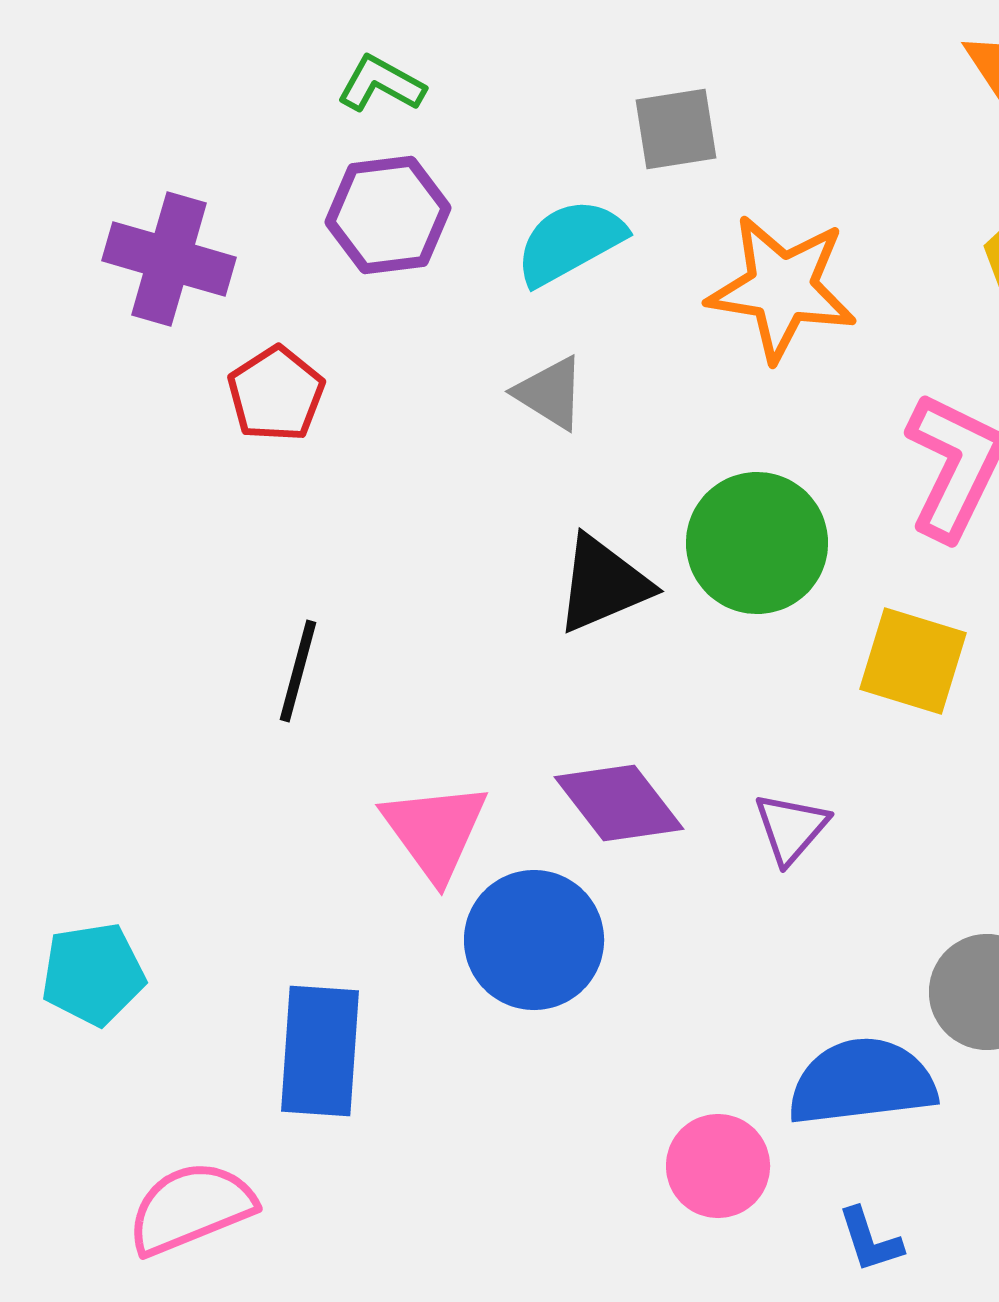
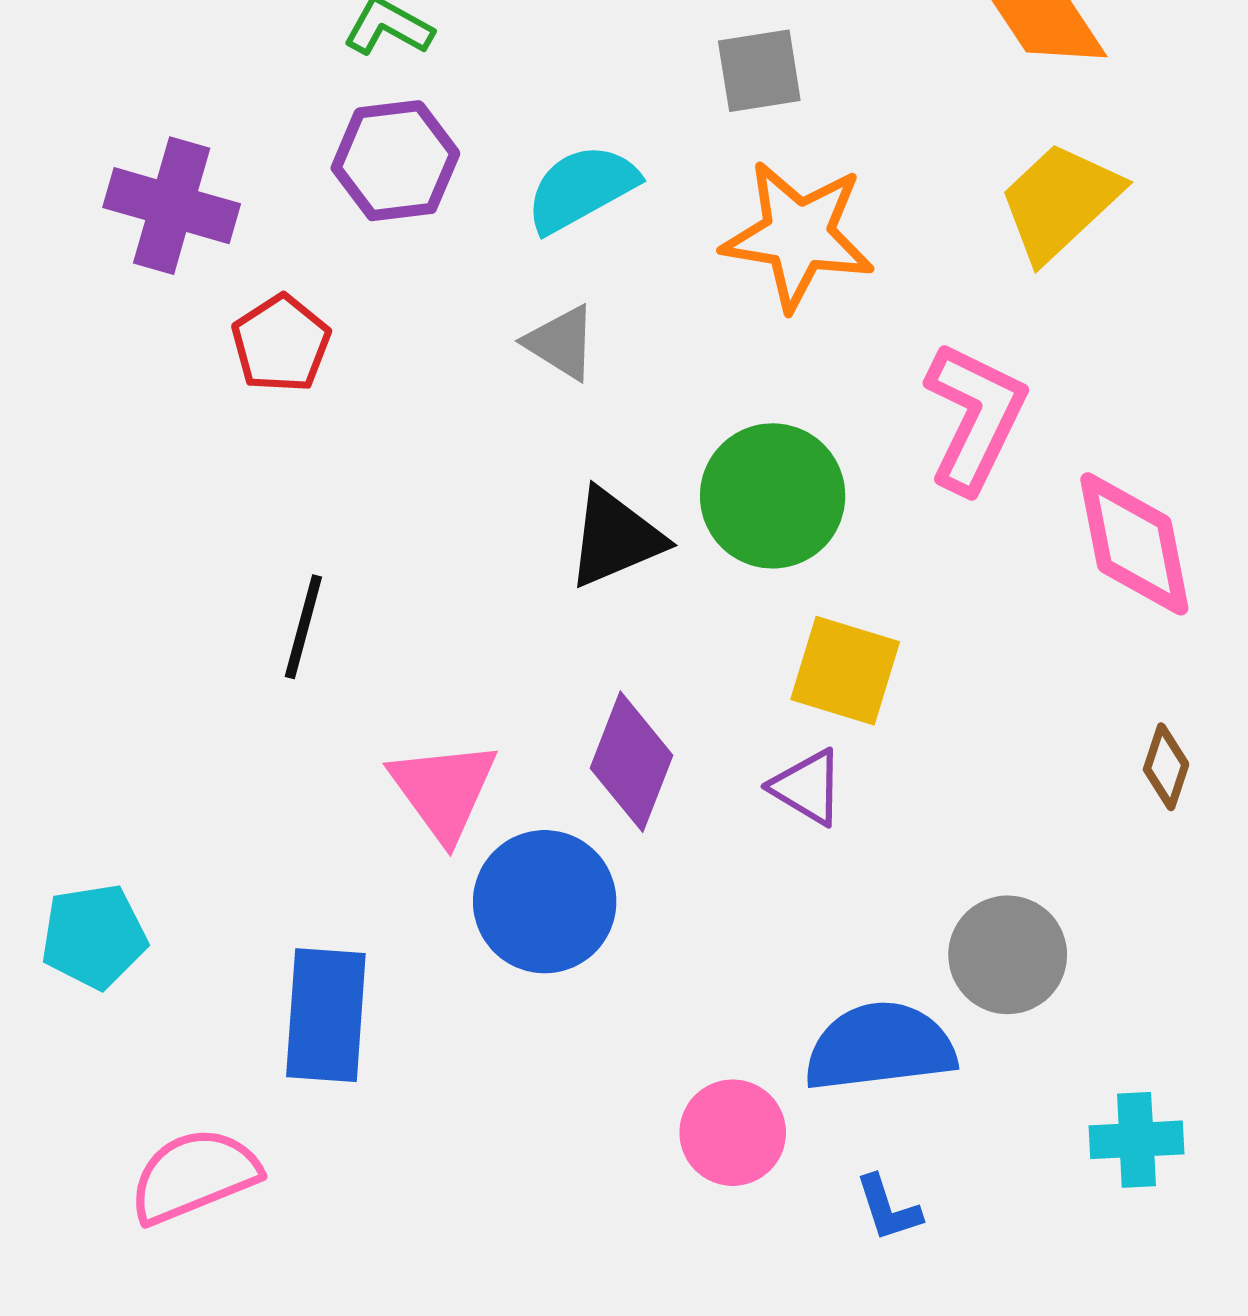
gray square: (676, 129) -> (759, 71), moved
yellow square: (913, 661) -> (845, 671), moved
purple diamond: (619, 803) -> (632, 762), turned 59
purple triangle: (791, 828) -> (807, 787), turned -40

